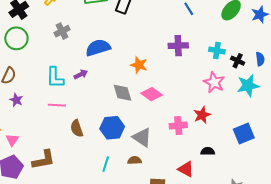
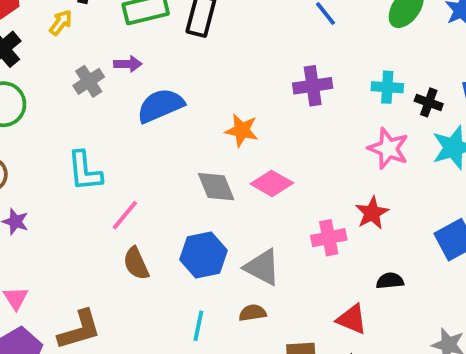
purple arrow: (81, 74) -> (128, 64), moved, turned 32
pink line: (57, 105) -> (125, 215), moved, turned -48

